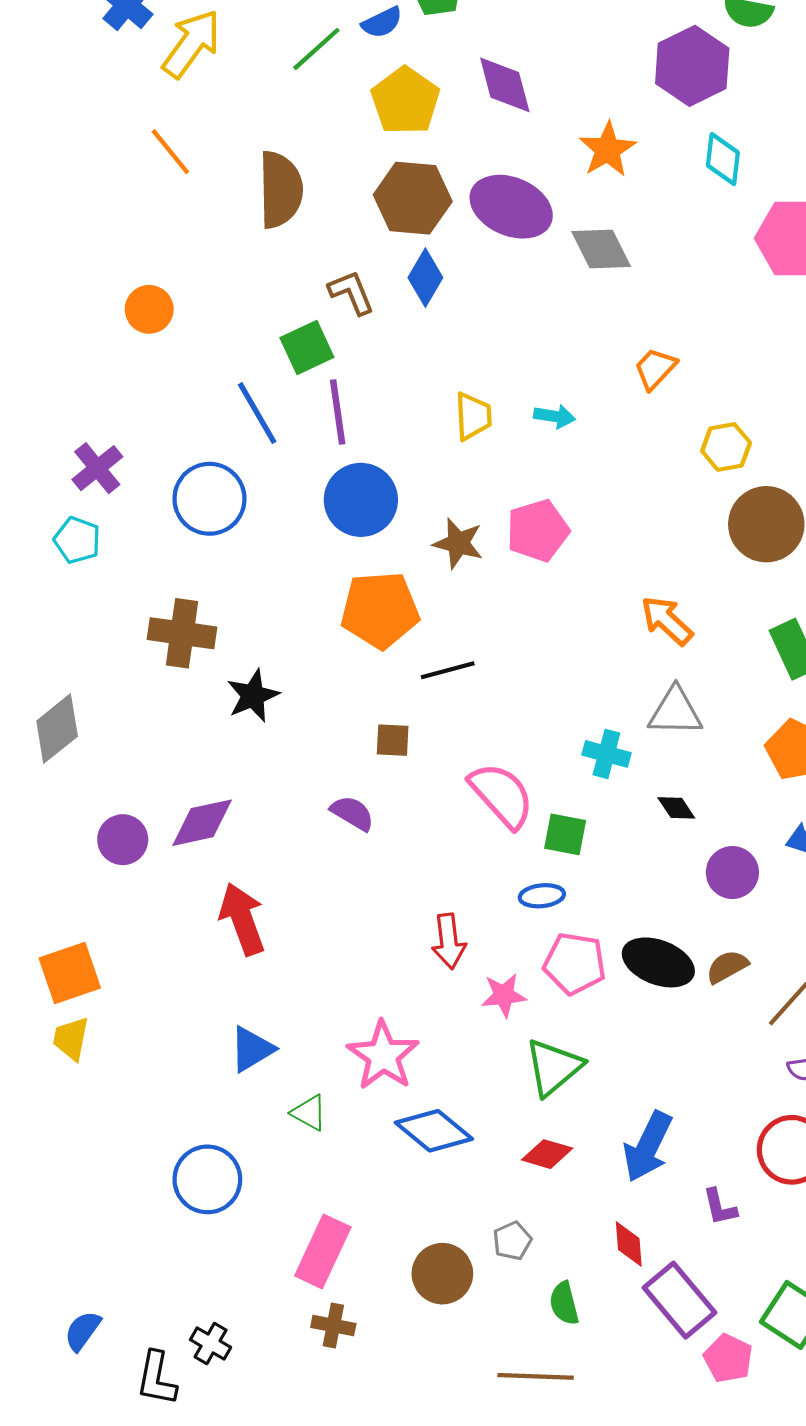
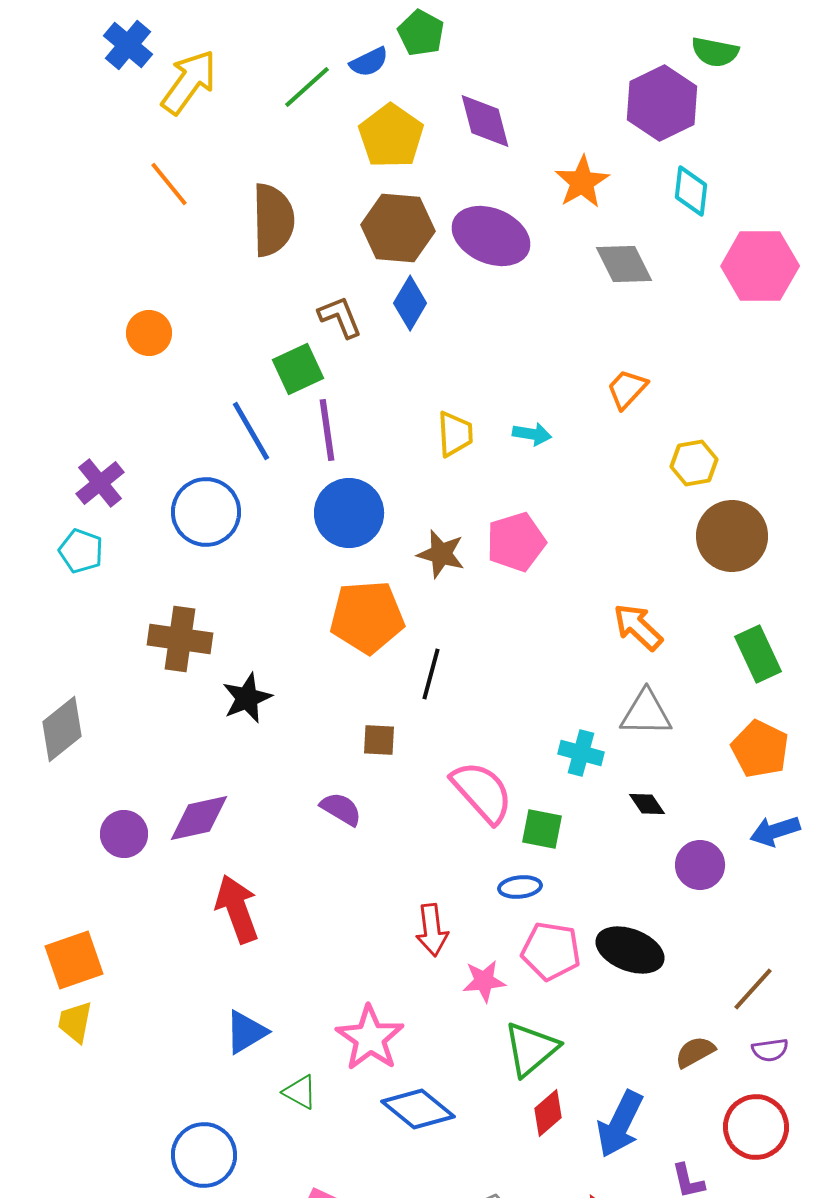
gray diamond: (601, 249) -> (624, 264), moved
black line: (448, 670) -> (431, 674), turned -60
brown semicircle: (727, 967) -> (695, 1052), moved
red diamond: (547, 1154) -> (548, 1113), moved, turned -57

